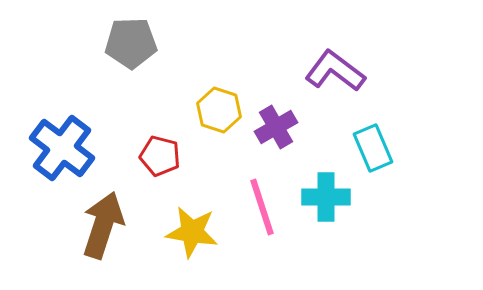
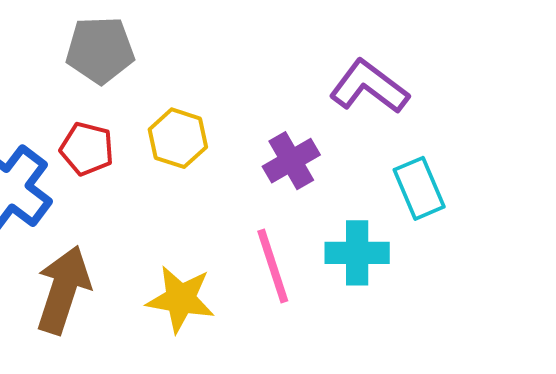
yellow hexagon: (219, 110) -> (178, 138), moved
red pentagon: (160, 156) -> (87, 149), moved

